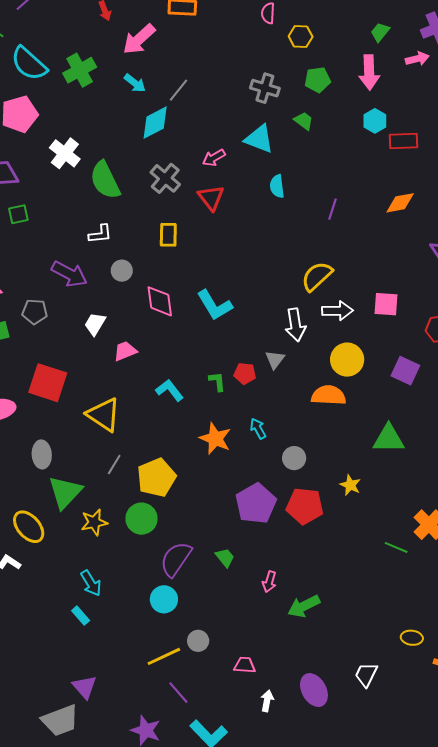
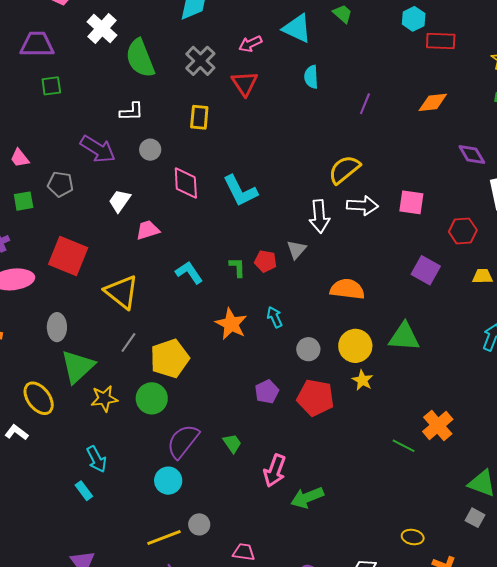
yellow circle: (347, 360) -> (355, 346), moved
purple pentagon: (256, 504) -> (267, 392), size x0.6
pink arrow: (269, 582) -> (275, 471), size x1.5

